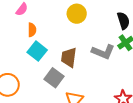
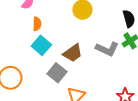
brown trapezoid: (69, 57) -> (73, 53), turned -135

